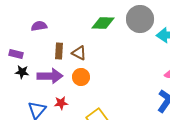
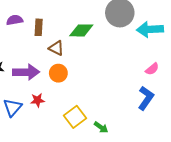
green diamond: (103, 23) -> (81, 30), moved
brown rectangle: (59, 51) -> (39, 27), moved

